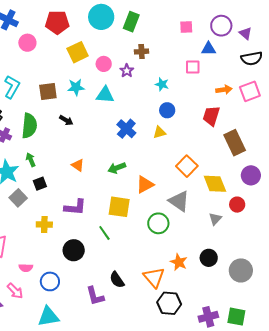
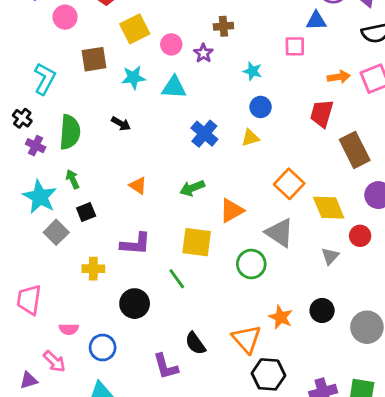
brown square: (48, 92) -> (94, 59), moved

